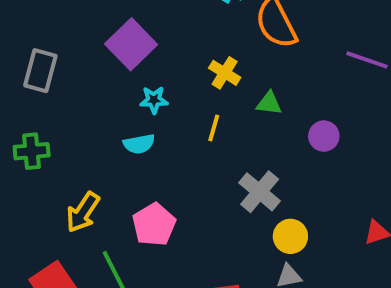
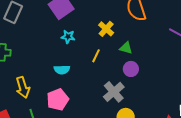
purple circle: (324, 136) -> (131, 69), moved
cyan semicircle: (139, 144) -> (62, 70), moved
yellow arrow: (83, 212) -> (23, 87), turned -60

